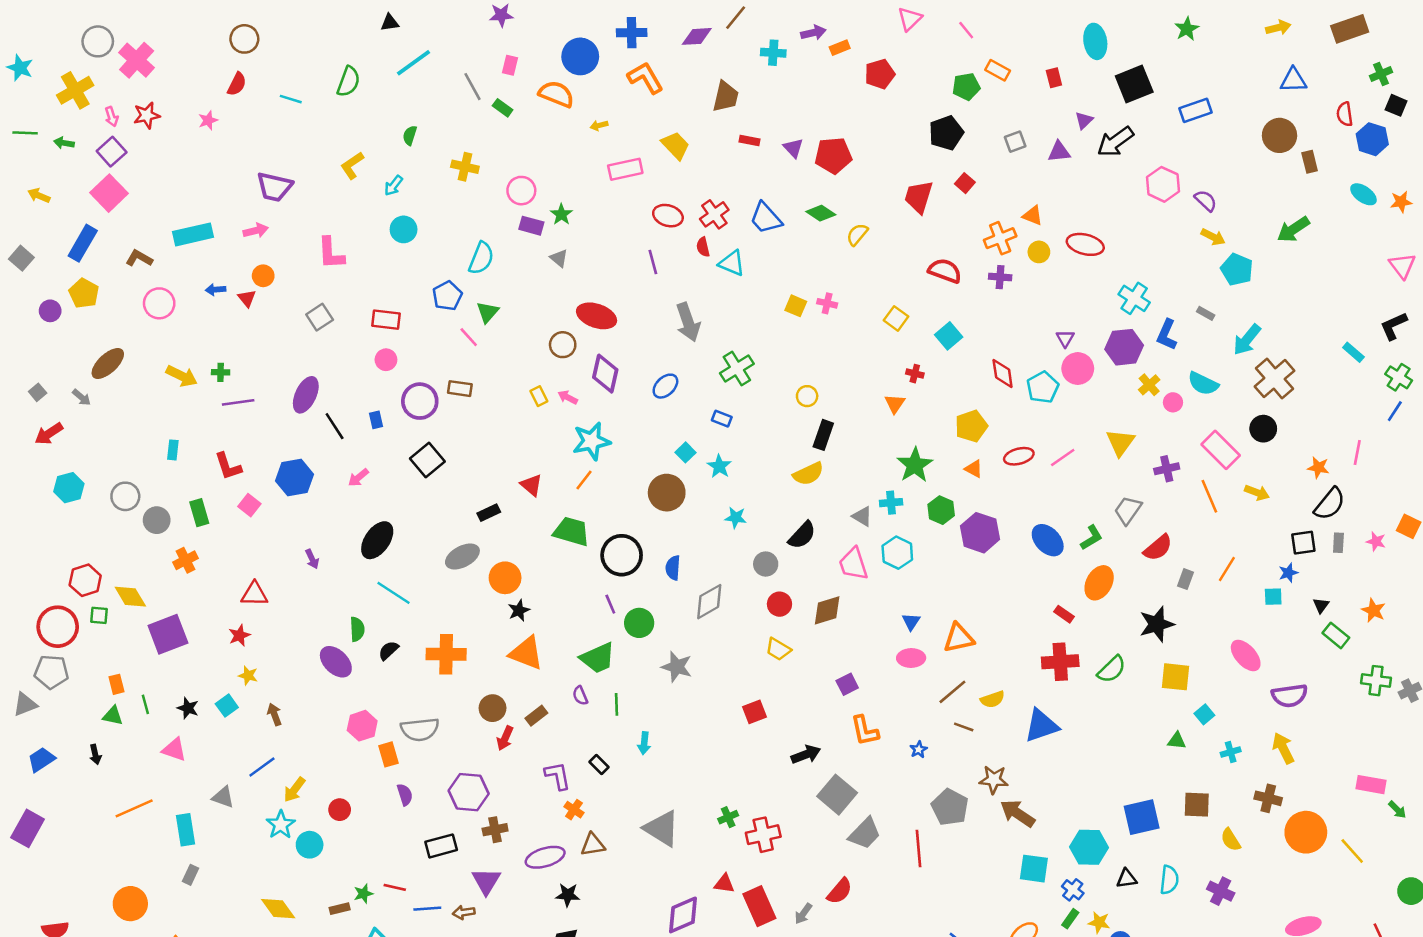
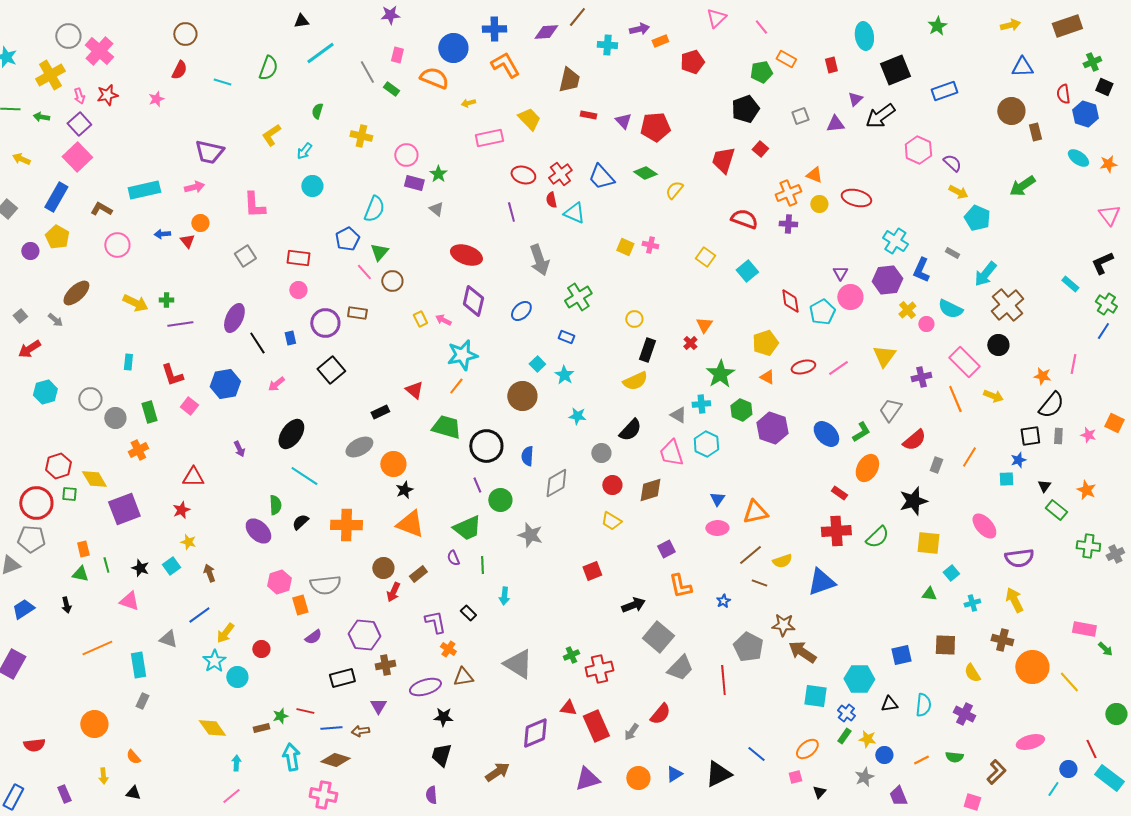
brown circle: (563, 345) -> (392, 281), moved
red cross: (915, 374) -> (690, 343), moved, turned 32
purple semicircle: (405, 795) -> (313, 637), turned 72
blue square: (1142, 817) -> (901, 655), size x0.7
purple triangle: (486, 881) -> (378, 706), size x0.7

